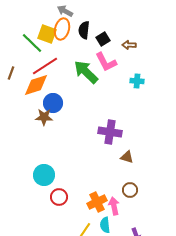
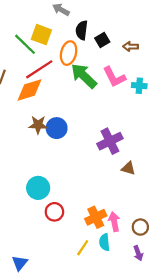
orange ellipse: (62, 29) -> (69, 53), moved
pink L-shape: (106, 62) -> (114, 77), moved
blue circle: (53, 103) -> (57, 128), moved
purple cross: (110, 132) -> (110, 141), turned -35
brown circle: (130, 190) -> (140, 227), moved

